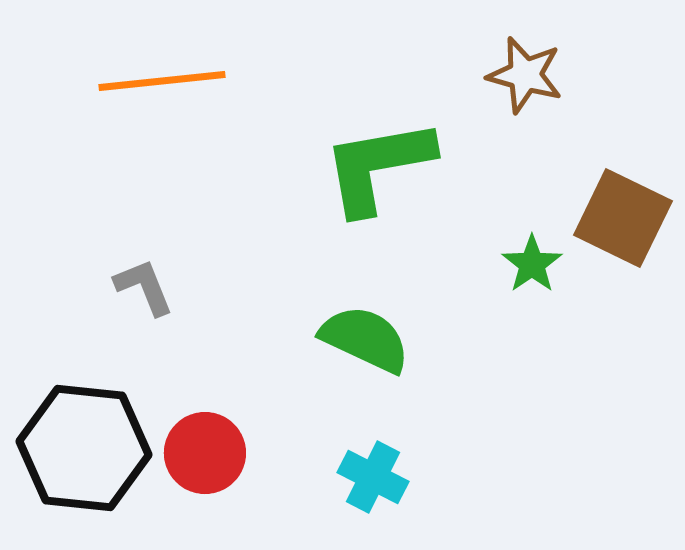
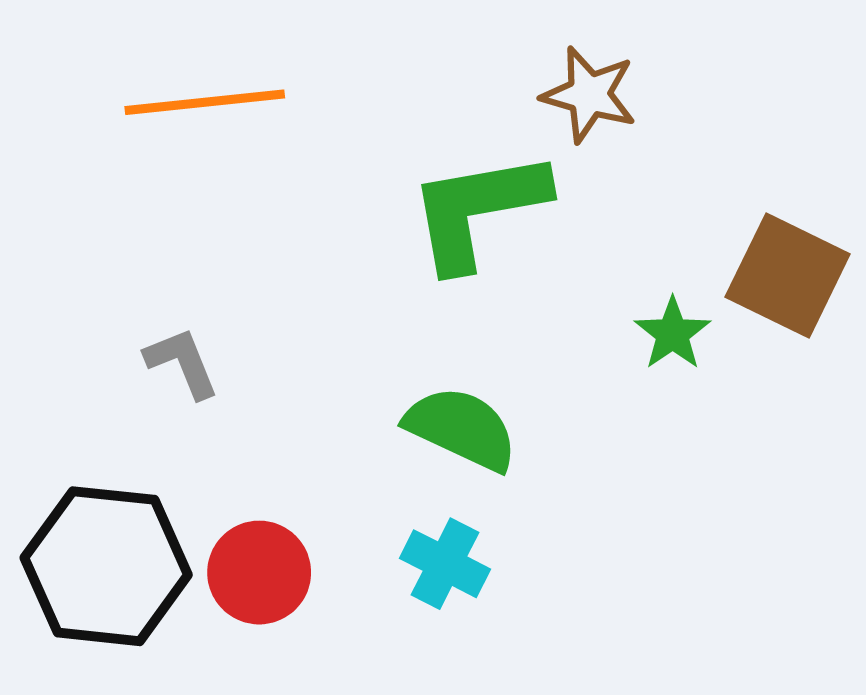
brown star: (525, 75) -> (589, 95), moved
cyan cross: (373, 477) -> (445, 564), moved

